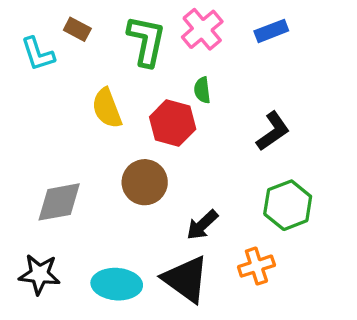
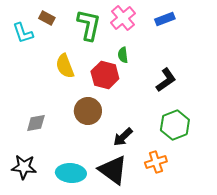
gray diamond: (59, 202) -> (36, 123), size x0.7

